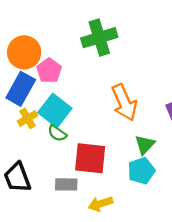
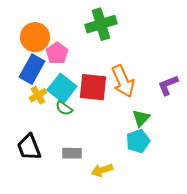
red square: (90, 158) -> (93, 87), moved

